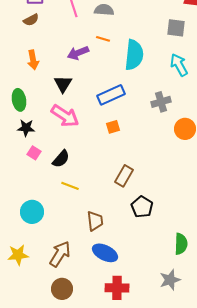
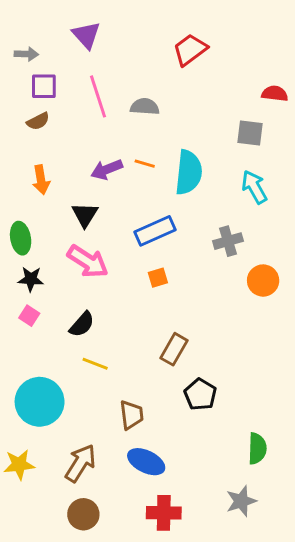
orange line: (103, 39) -> (145, 164), moved
pink square: (34, 153) -> (29, 316), moved
cyan circle: (32, 212) -> (40, 402), size x1.4

